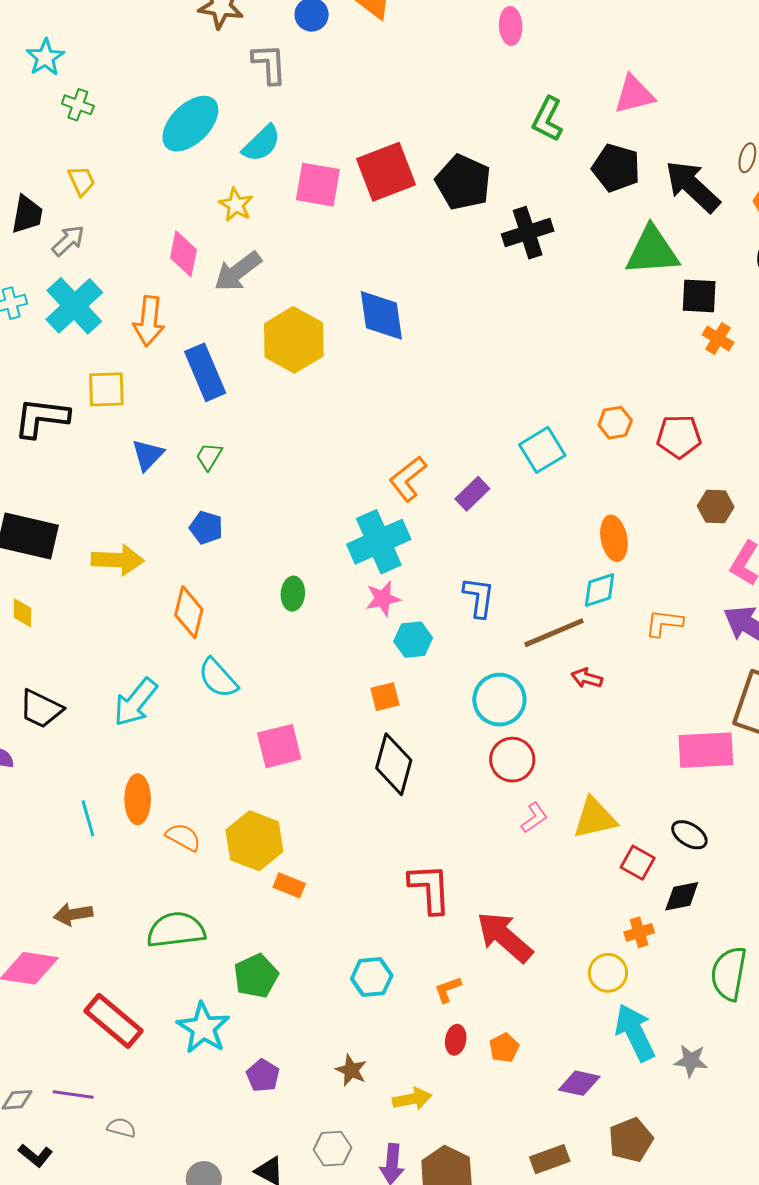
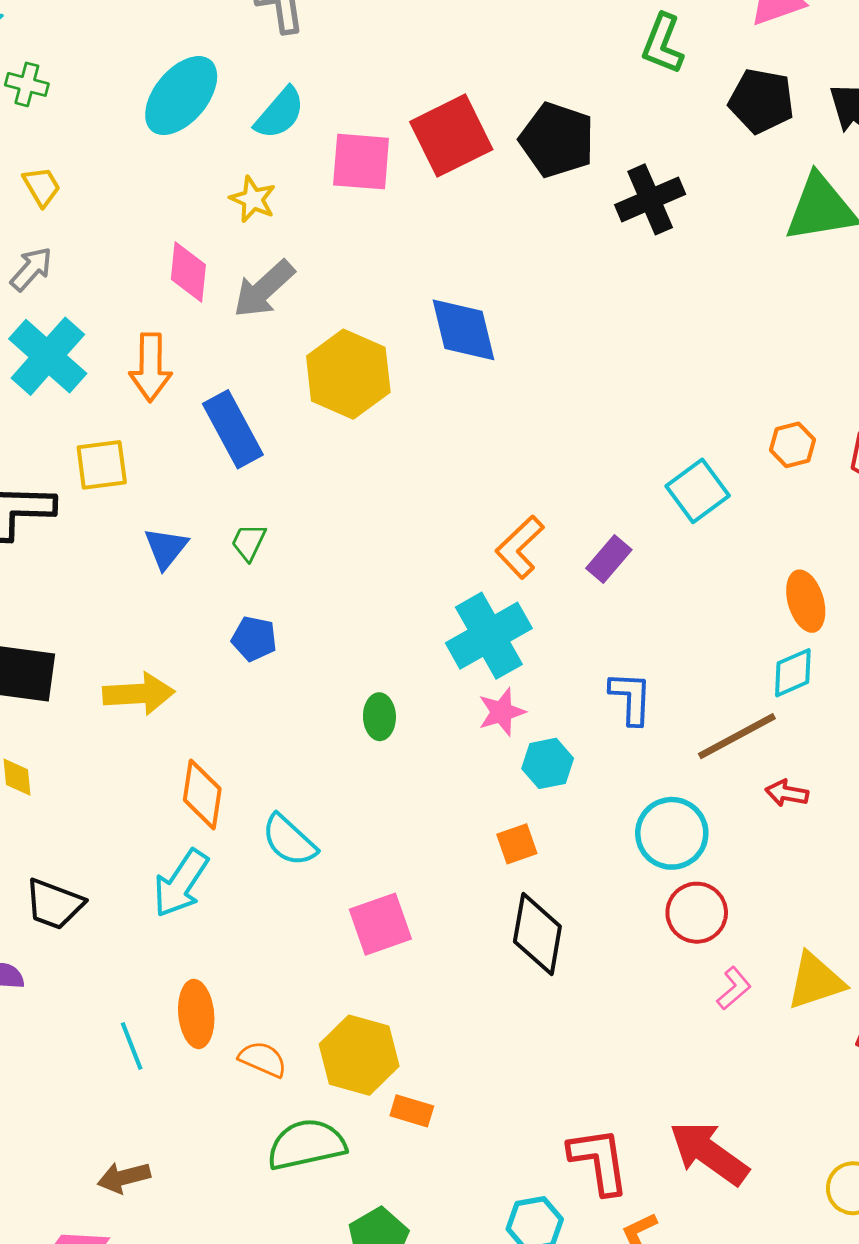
orange diamond: (189, 612) -> (202, 794), moved
red L-shape: (430, 889) -> (599, 1161), moved
green semicircle: (176, 930) -> (306, 1145), moved

